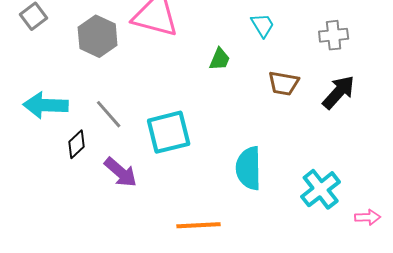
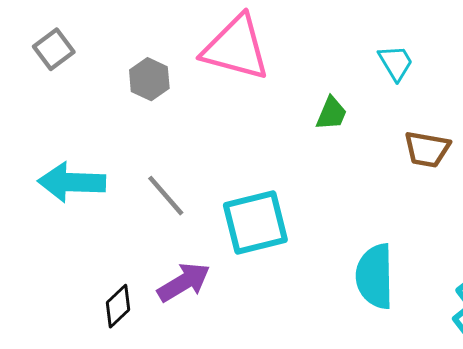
gray hexagon: (98, 36) -> (149, 79), size x0.7
black diamond: (77, 144) -> (118, 306), moved
purple arrow: (121, 172) -> (184, 282), turned -72

